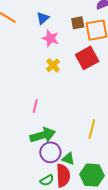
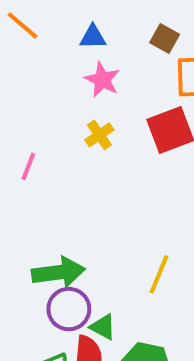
blue triangle: (43, 18) -> (93, 37), turned 32
brown square: (78, 23) -> (165, 38), moved, turned 32
pink line: (35, 106) -> (28, 166), moved

